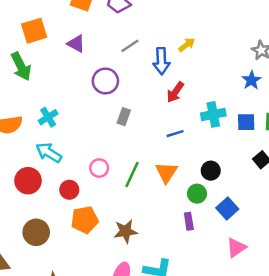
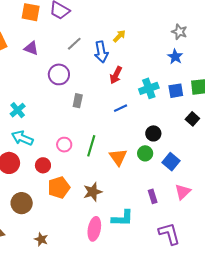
orange triangle: (166, 172) -> (118, 157), moved
purple rectangle: (189, 221) -> (153, 196), moved

